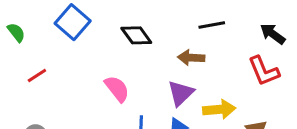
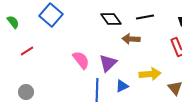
black diamond: (136, 35) -> (111, 19), moved
purple triangle: (181, 93) -> (108, 63), moved

